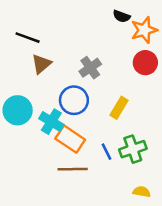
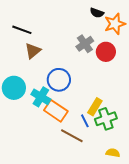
red circle: (145, 63) -> (106, 52), moved
gray cross: (90, 68) -> (85, 44), moved
yellow rectangle: (119, 108) -> (95, 107), moved
brown line: (73, 169) -> (72, 136), moved, turned 30

